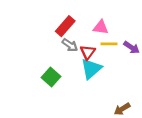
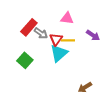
red rectangle: (65, 26) -> (29, 27), moved
yellow line: (109, 44) -> (68, 40), moved

